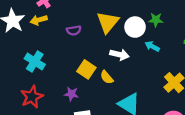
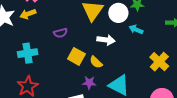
purple semicircle: (74, 30) -> (60, 33), moved
cyan cross: (35, 62) -> (28, 53), turned -36
purple star: (71, 94) -> (89, 83), moved

